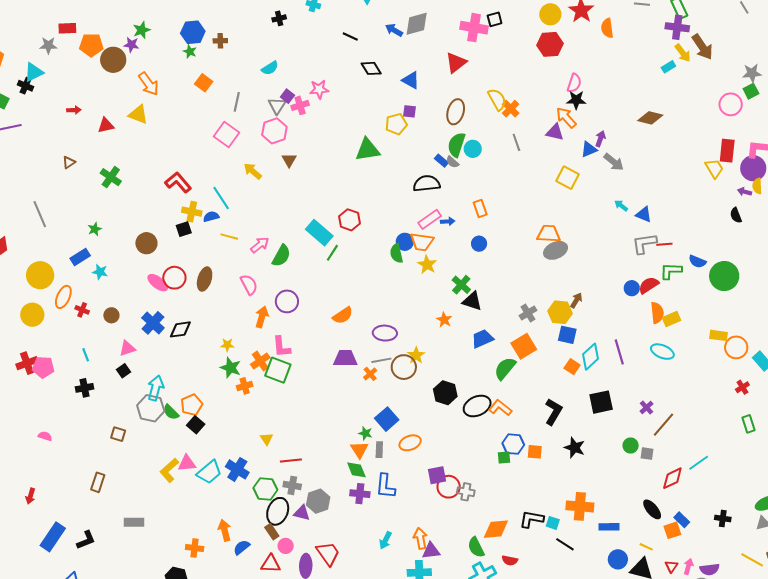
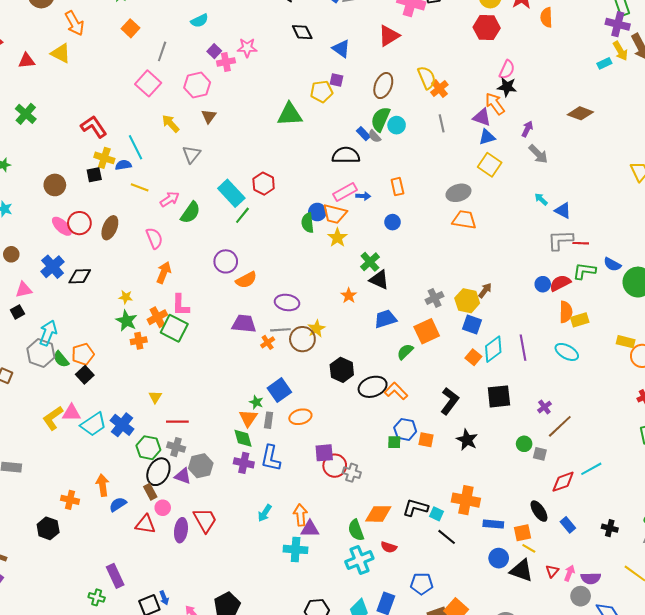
gray triangle: (277, 106) -> (191, 154), moved
blue triangle: (589, 149) -> (487, 137), moved
gray ellipse: (556, 250) -> (458, 193), moved
purple circle: (287, 301) -> (226, 261), moved
green semicircle: (505, 368) -> (405, 352), size x0.7
orange square: (672, 530) -> (523, 533), moved

